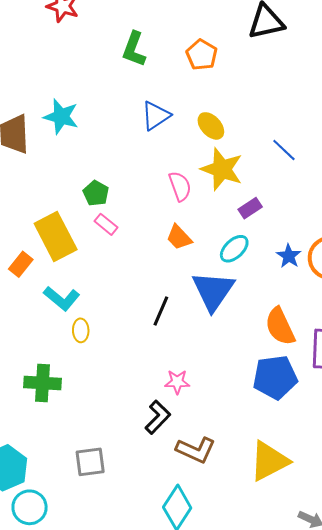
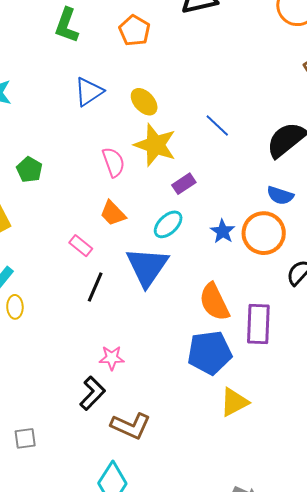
pink rectangle: (106, 224) -> (81, 246), moved
yellow triangle: (269, 461) -> (234, 402), moved, size x0.7
gray square: (90, 462) -> (25, 438), size x0.7

